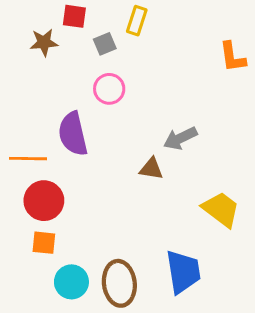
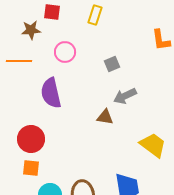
gray square: (105, 44) -> (112, 64), moved
pink circle: (109, 89) -> (65, 52), moved
orange line: (28, 159) -> (19, 61), moved

